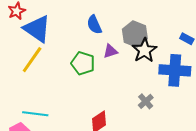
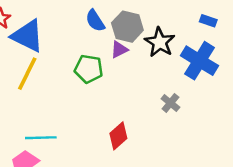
gray hexagon: (135, 34) -> (127, 27), moved
blue cross: (175, 70) -> (200, 61), turned 36

